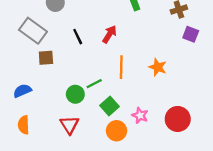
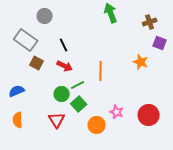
red arrow: (109, 34) -> (65, 66), moved, turned 84
brown square: (46, 58) -> (37, 63), turned 32
orange star: (158, 67) -> (141, 62), moved
green square: (109, 106) -> (79, 104), moved

